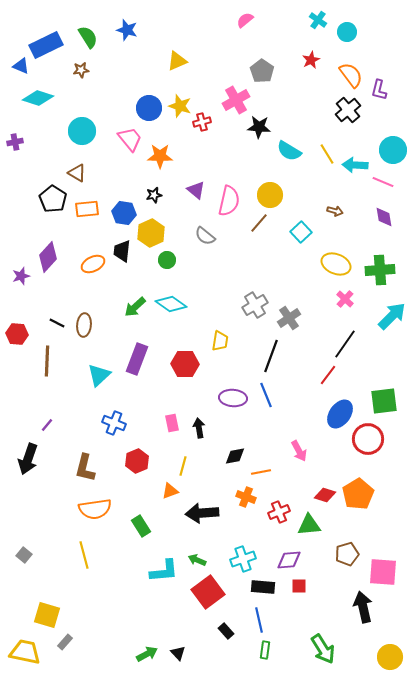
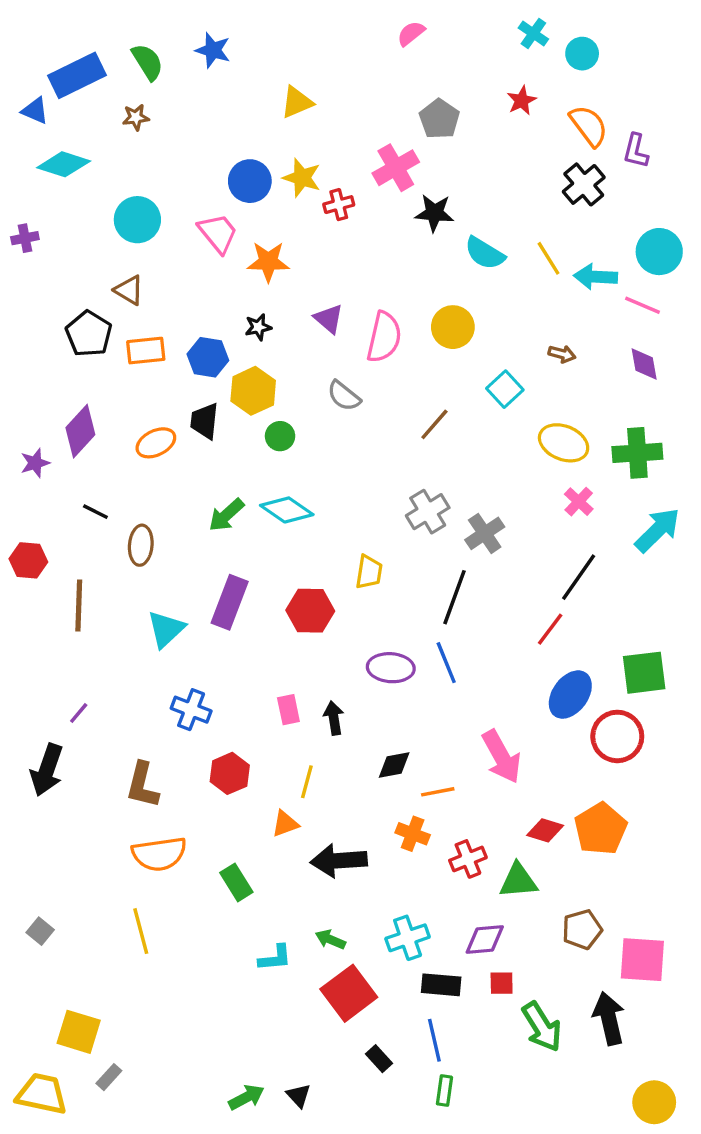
brown line: (259, 223) -> (434, 424), moved
black line: (57, 323) -> (95, 512), moved
pink arrow: (299, 451) -> (502, 757), size x1.5
cyan L-shape: (164, 571) -> (275, 958), size x0.7
green arrow: (323, 649) -> (542, 1027), moved

